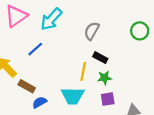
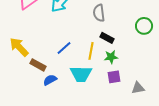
gray semicircle: (92, 31) -> (99, 13), turned -36
green circle: (140, 31) -> (144, 26), moved
blue line: (35, 49) -> (64, 48), moved

